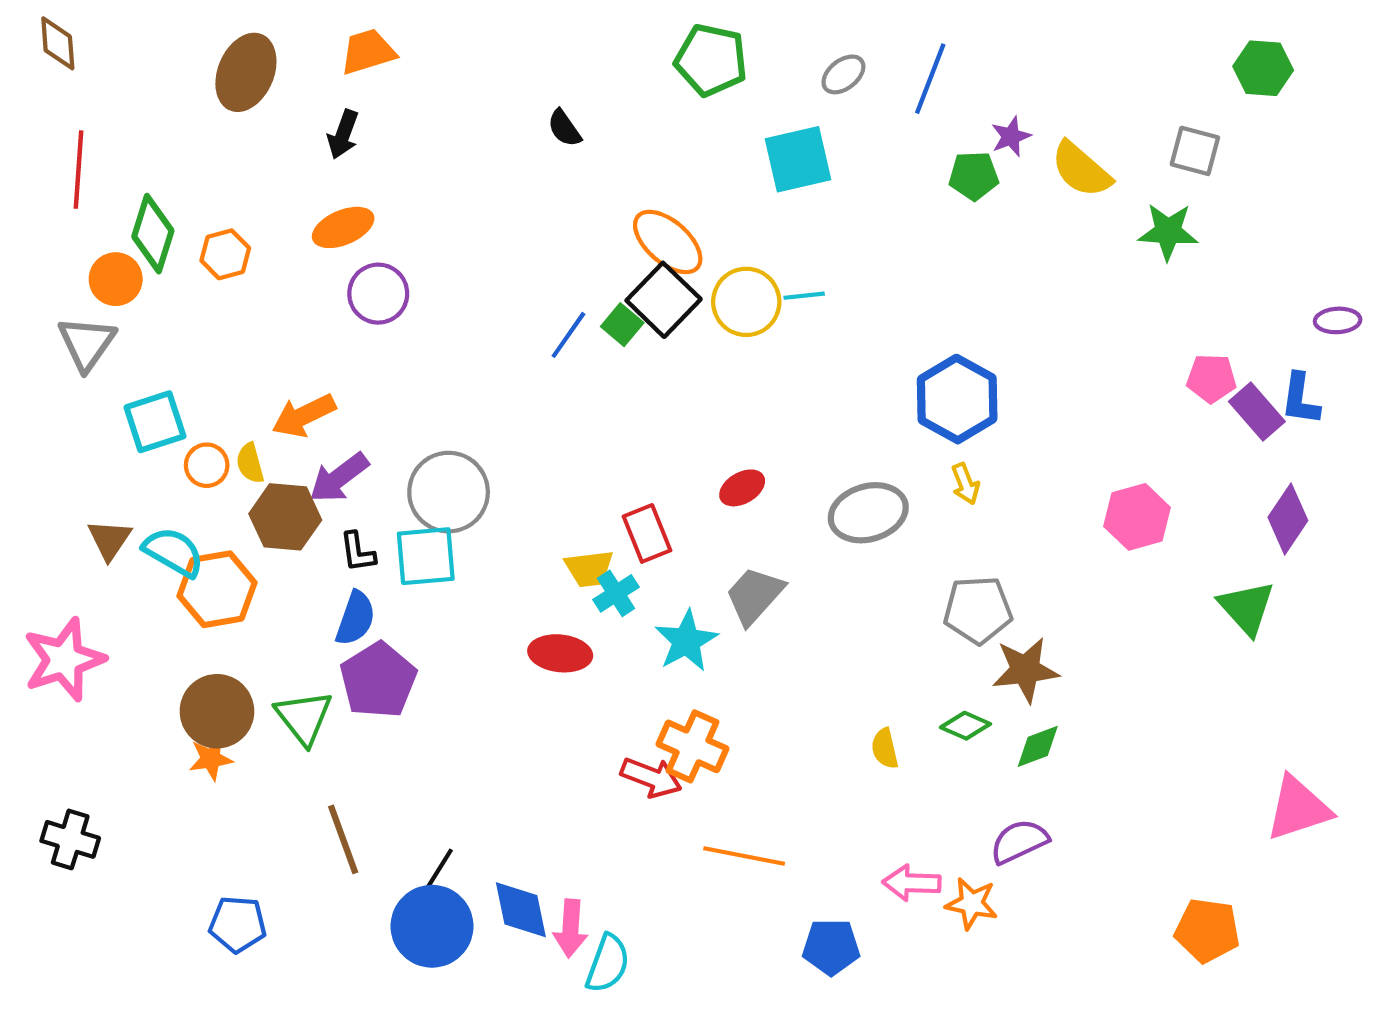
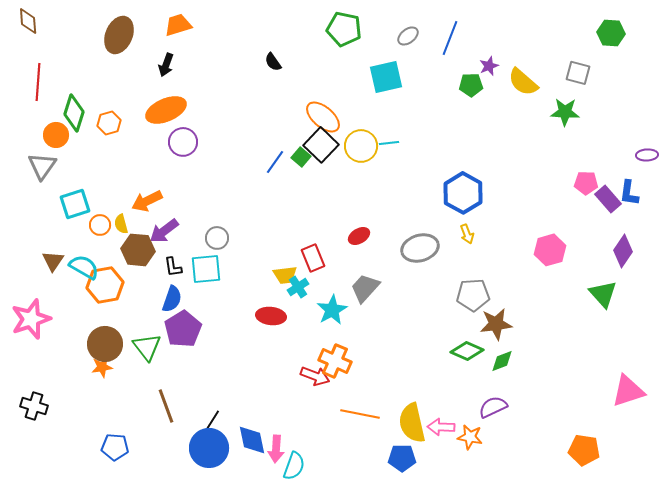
orange ellipse: (343, 227) -> (166, 110), size x1.4
gray circle: (449, 492) -> (217, 238), size x0.6
green diamond: (965, 726) -> (467, 351), size x1.4
yellow semicircle: (885, 748) -> (412, 423), moved, size x2.0

